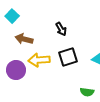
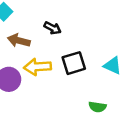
black arrow: (61, 29) -> (52, 28), moved, turned -32

